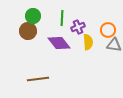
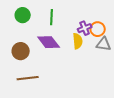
purple cross: (78, 27) -> (85, 28), moved
brown circle: (28, 31) -> (21, 51), moved

